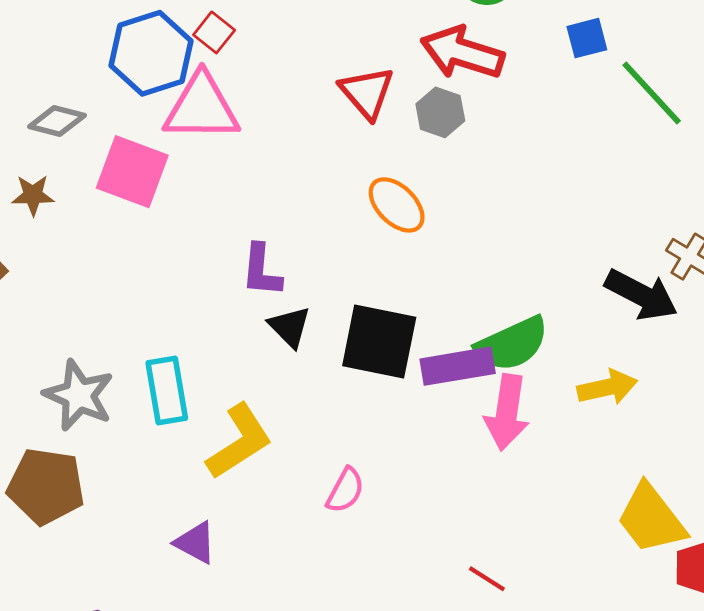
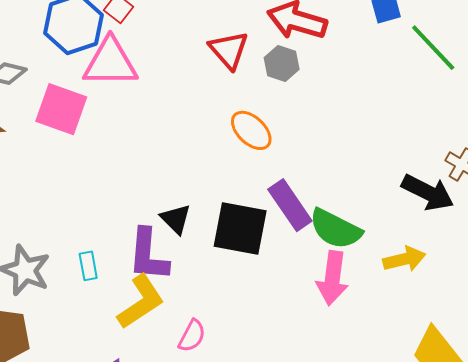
purple L-shape: (261, 270) -> (148, 255), moved, size x1.4
green semicircle: (512, 344) -> (335, 229), turned 52
purple rectangle: (458, 366) -> (290, 205), moved, turned 66
cyan rectangle: (167, 390) -> (88, 266), size x0.6
pink semicircle: (345, 490) -> (192, 336), moved

